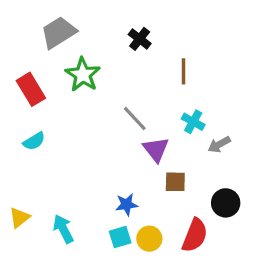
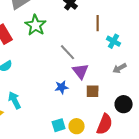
cyan cross: (193, 122) -> (114, 41), moved
blue star: (127, 205) -> (62, 87), moved
cyan arrow: (63, 229) -> (15, 100), moved

